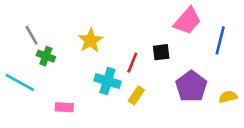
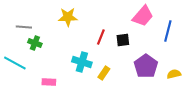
gray line: (31, 35) -> (24, 27), turned -56
yellow star: (90, 40) -> (68, 17), moved, turned 30
red line: (132, 63) -> (101, 37), moved

